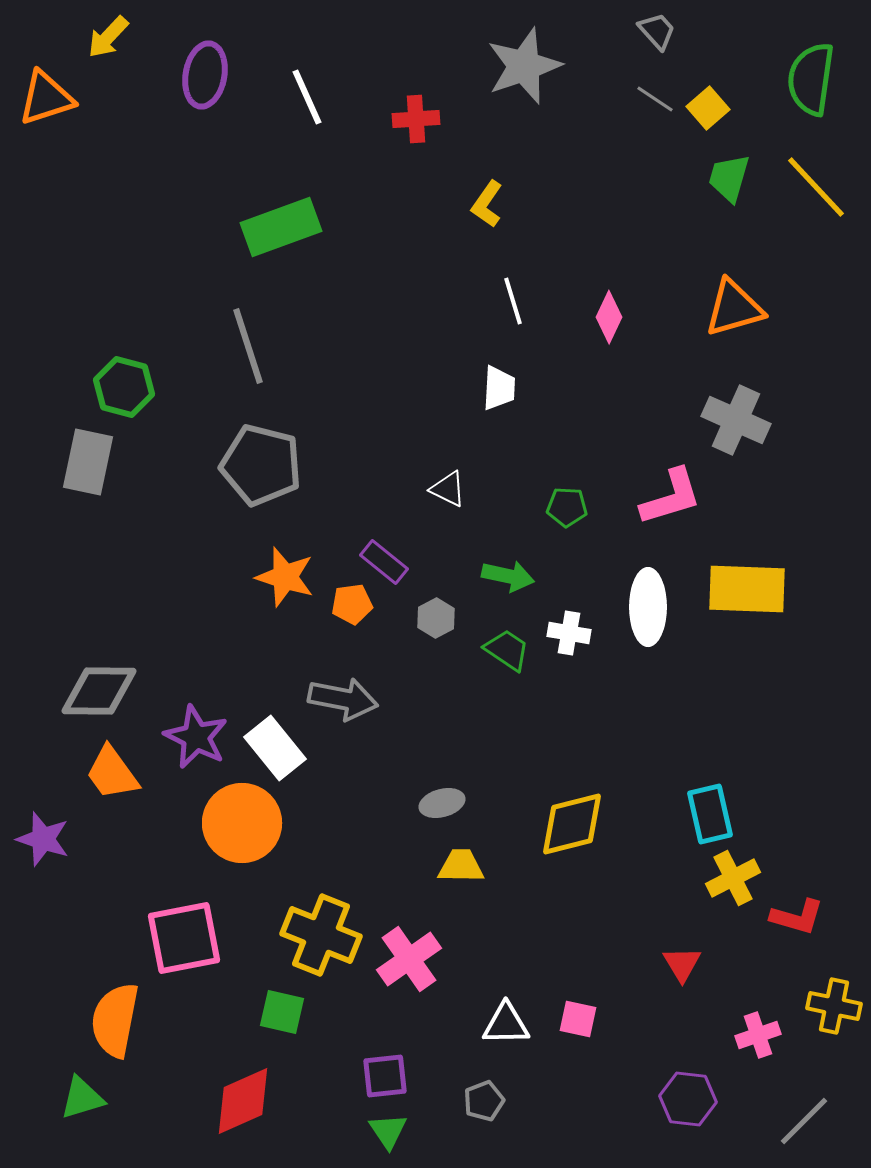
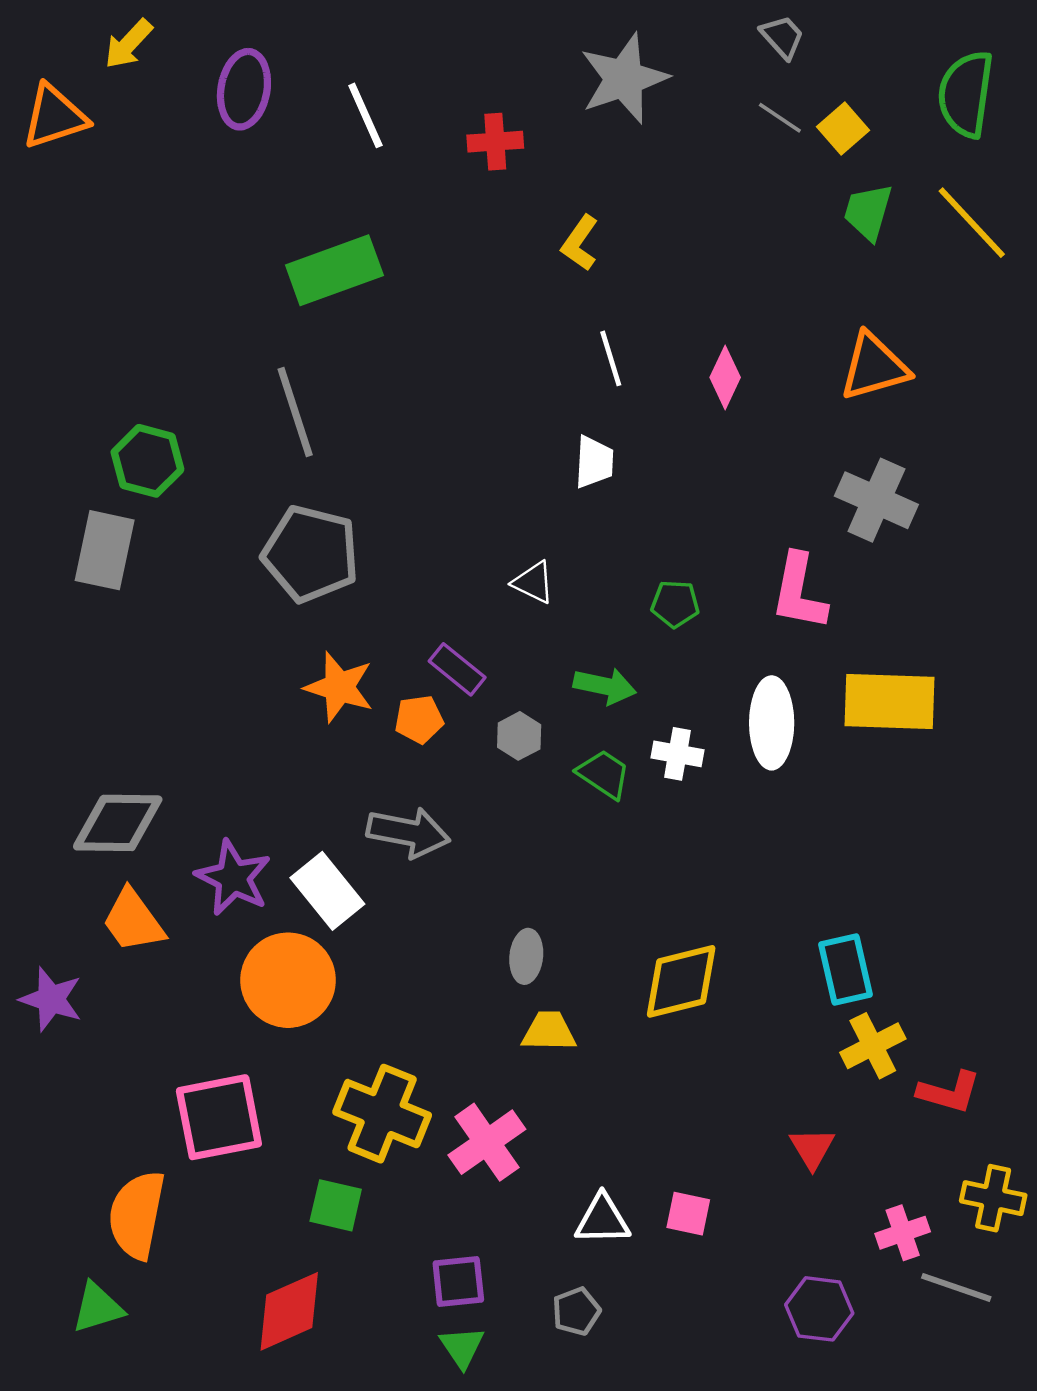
pink L-shape: (671, 497) -> (799, 592), turned 118
gray ellipse: (442, 803) -> (526, 956), turned -69
gray line: (804, 1121) -> (956, 1287), moved, turned 64

